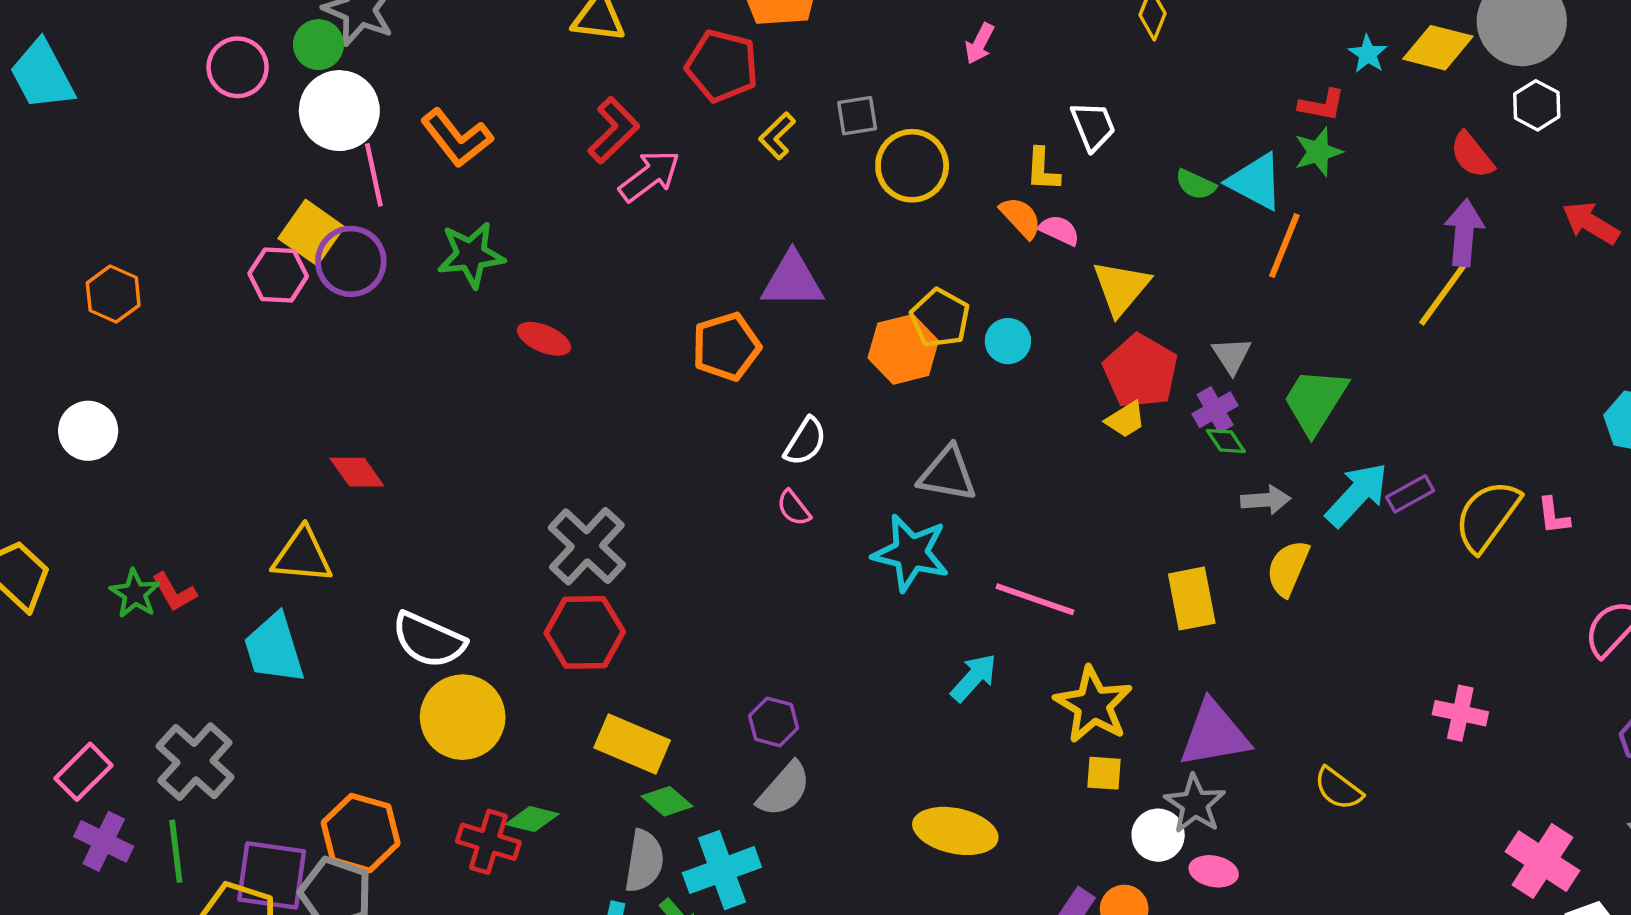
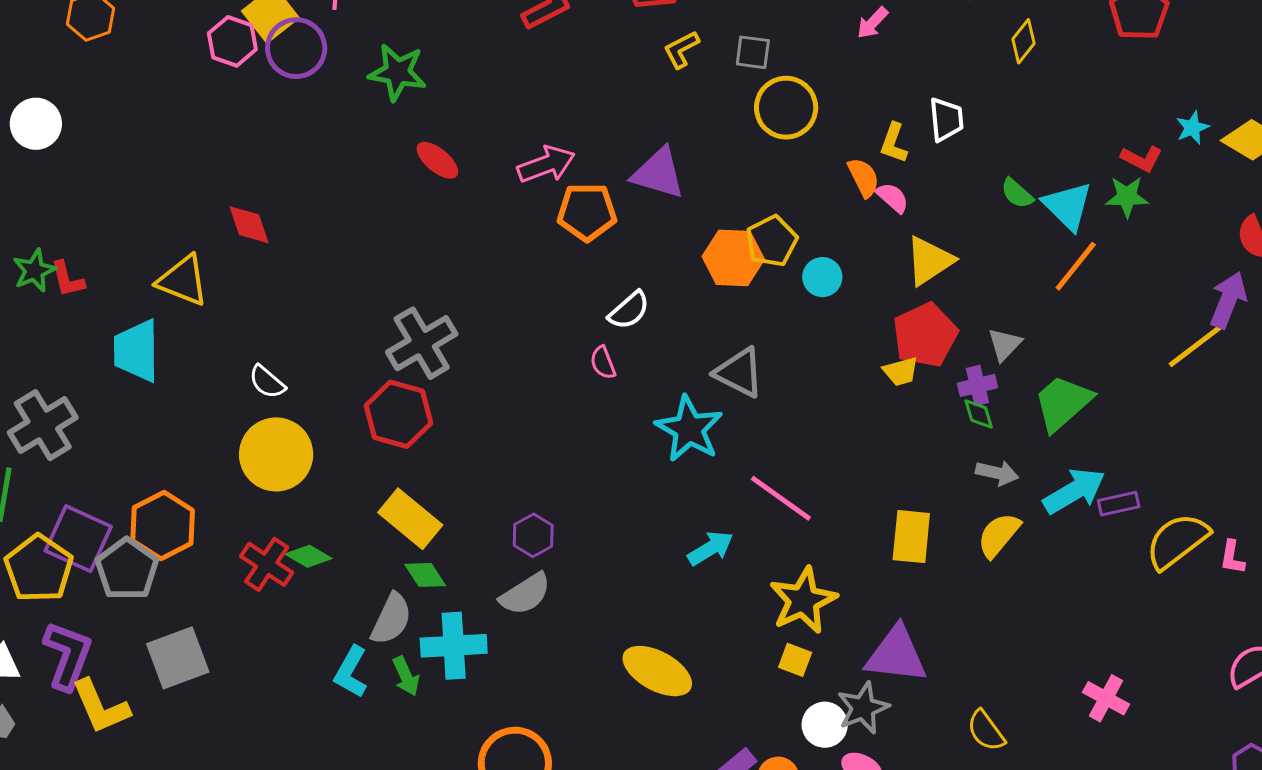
pink arrow: (649, 176) -> (546, 164), moved
white semicircle: (429, 640) -> (267, 382), size x0.6

